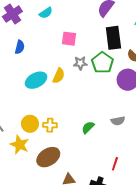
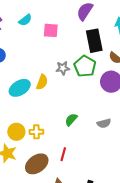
pink square: (69, 39) -> (51, 30), moved
green semicircle: (88, 127) -> (71, 120), moved
red line: (115, 164) -> (63, 154), moved

